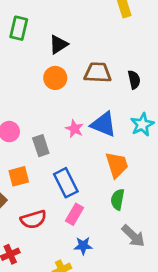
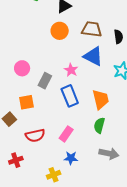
blue triangle: (104, 124) -> (93, 56), moved
gray rectangle: (41, 146) -> (45, 81), turned 42
blue rectangle: (66, 183) -> (70, 96), moved
gray arrow: (133, 236) -> (109, 154), turned -36

